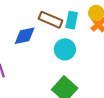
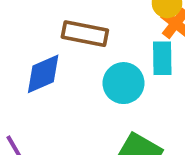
cyan rectangle: (72, 20) -> (162, 58), moved

